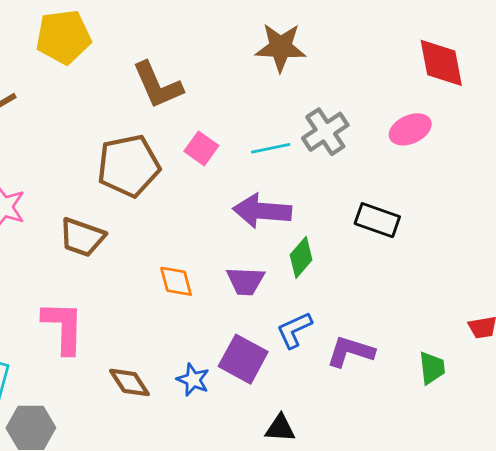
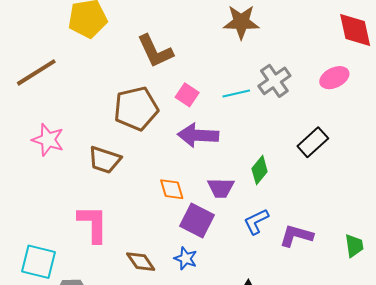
purple arrow: (262, 211) -> (198, 135), moved
black rectangle: (377, 220) -> (313, 142), turned -60
purple square: (243, 359) -> (197, 221), moved

